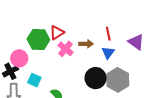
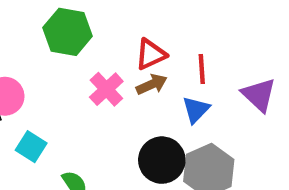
red triangle: (57, 33) -> (151, 54), moved
green hexagon: (38, 39) -> (68, 32), moved
brown arrow: (86, 44) -> (152, 84), turned -32

